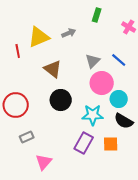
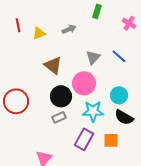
yellow triangle: (39, 37) -> (39, 33), size x0.6
red line: (18, 51) -> (18, 25), moved
pink circle: (102, 83) -> (84, 83), moved
gray rectangle: (27, 137) -> (59, 117), moved

